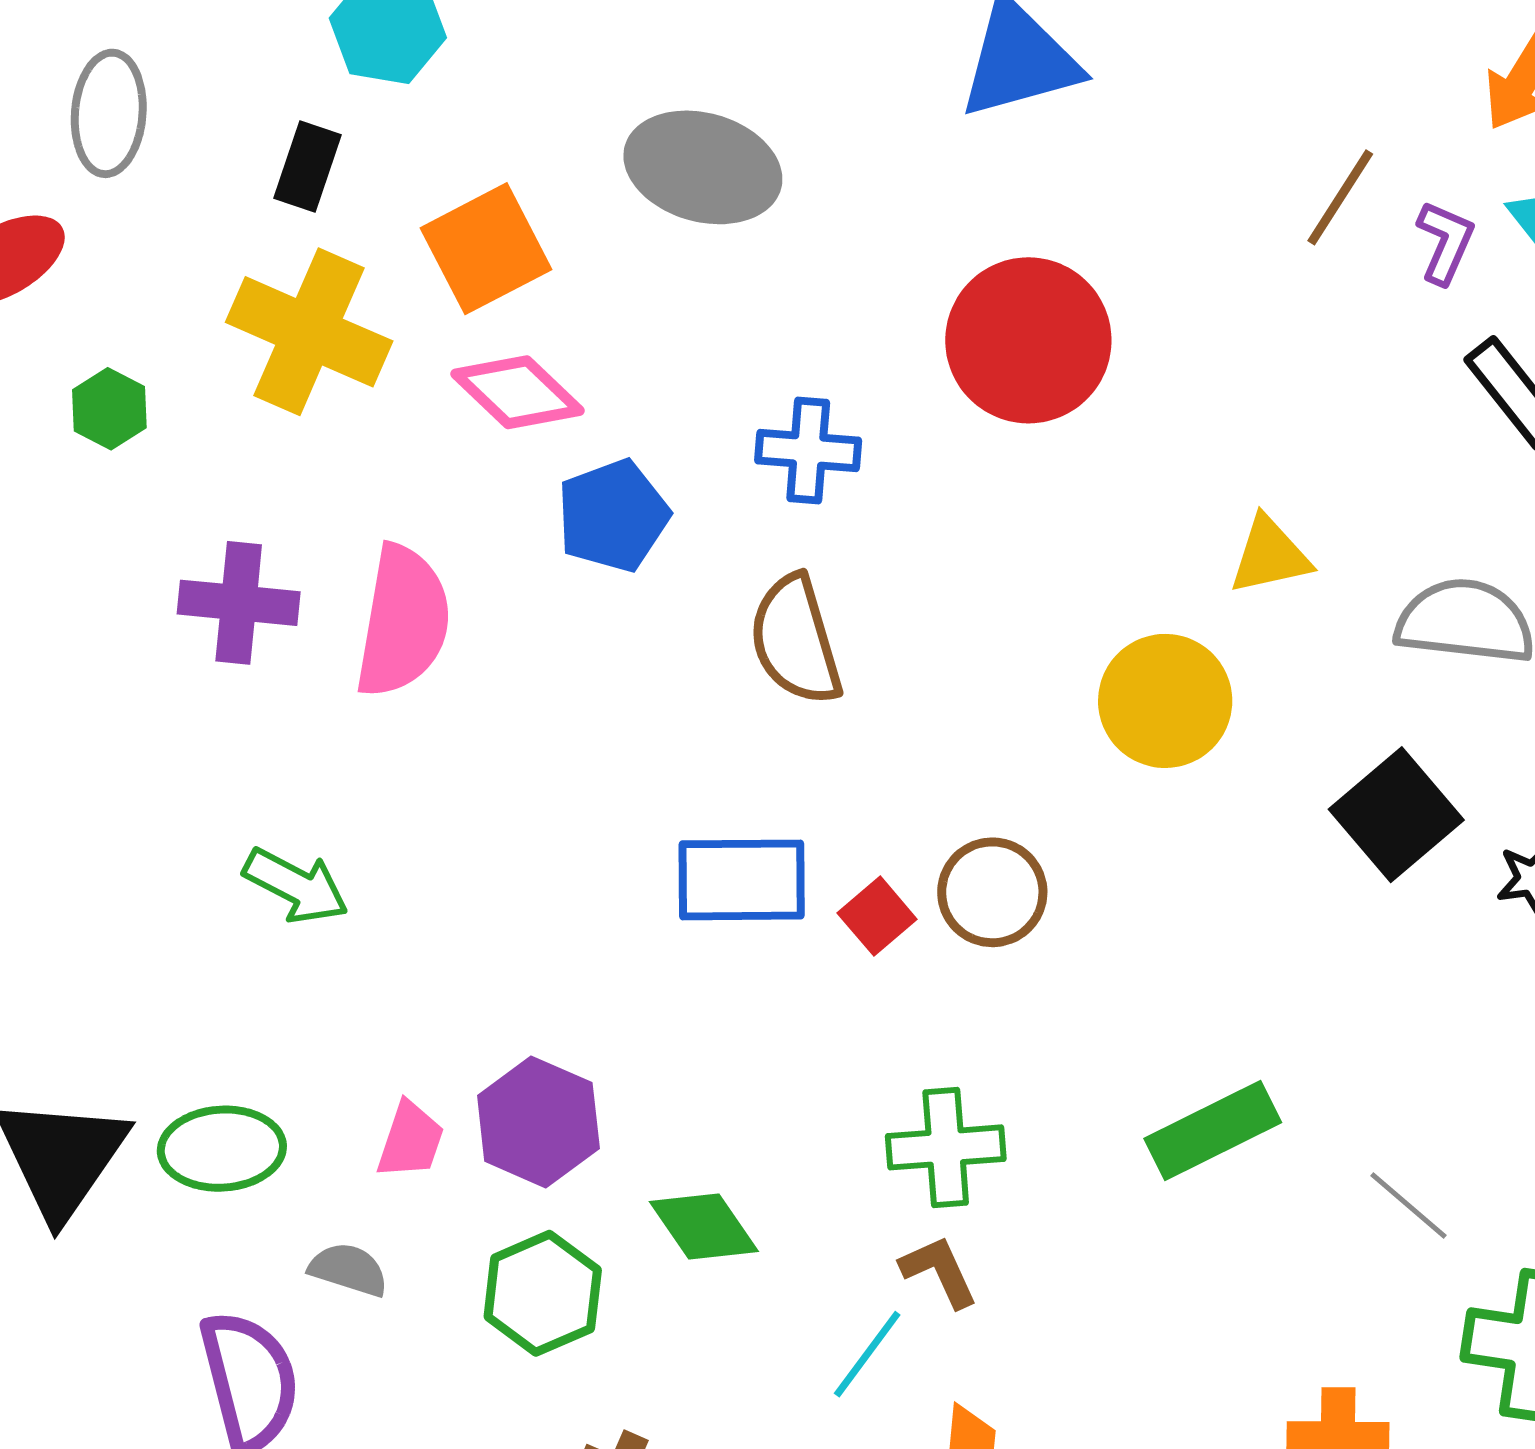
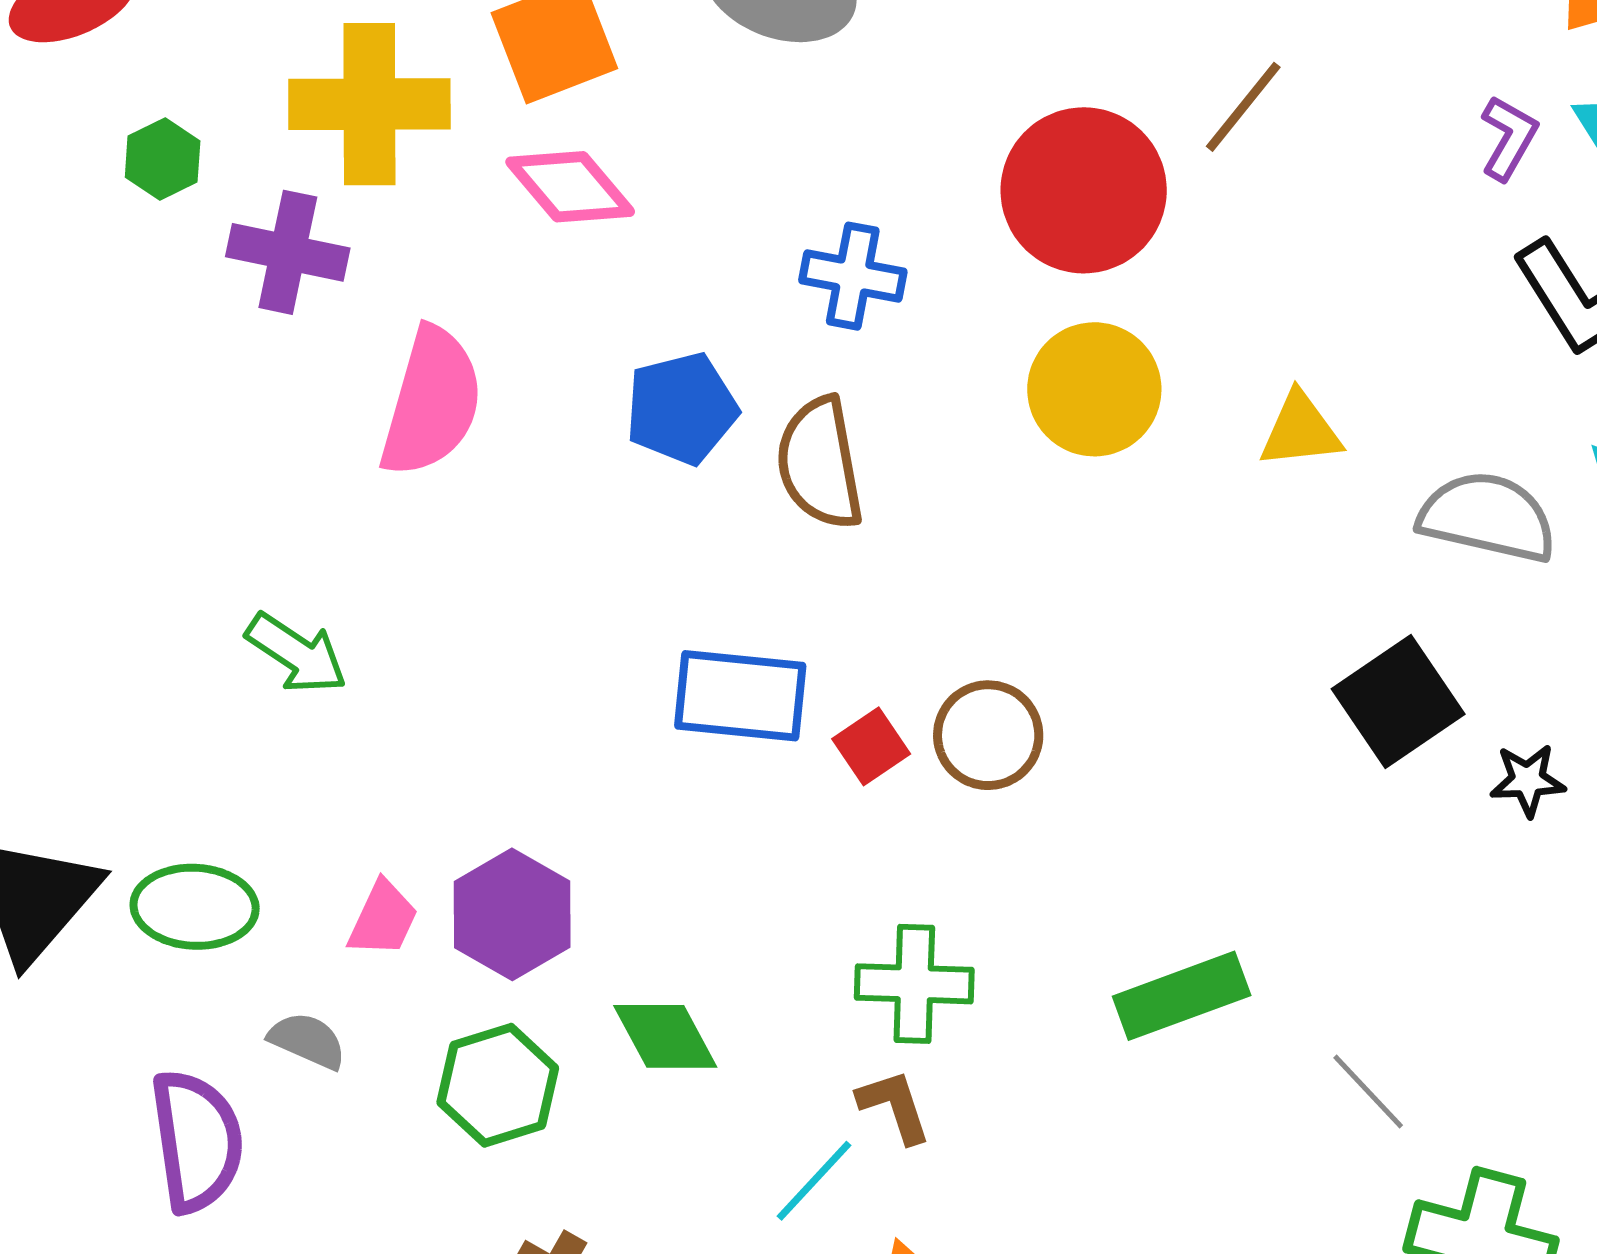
brown line: (1340, 197) -> (1243, 107), moved
yellow cross: (309, 332) -> (369, 104), turned -30
blue pentagon: (613, 516) -> (682, 408), moved
purple cross: (239, 603) -> (288, 252), moved
yellow circle: (1165, 701) -> (1094, 389), moved

